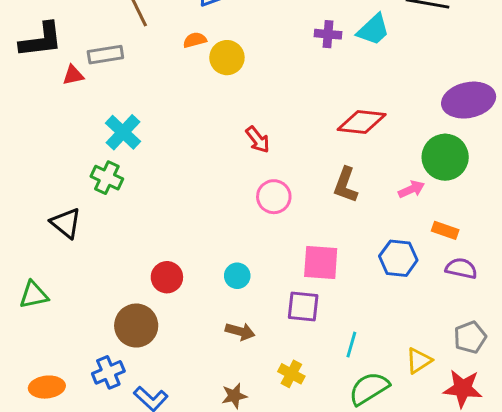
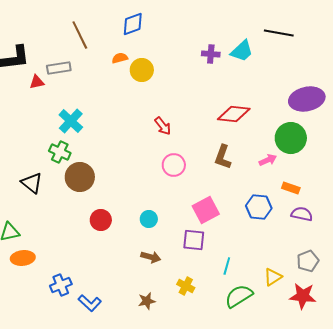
pink square: (321, 263) -> (206, 210), turned -32
brown circle: (136, 326) -> (80, 177), moved
orange ellipse: (47, 387) -> (23, 258), moved

